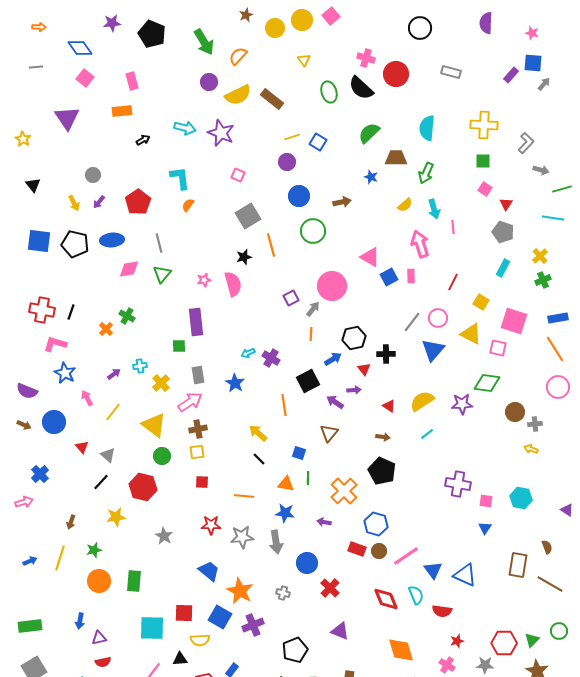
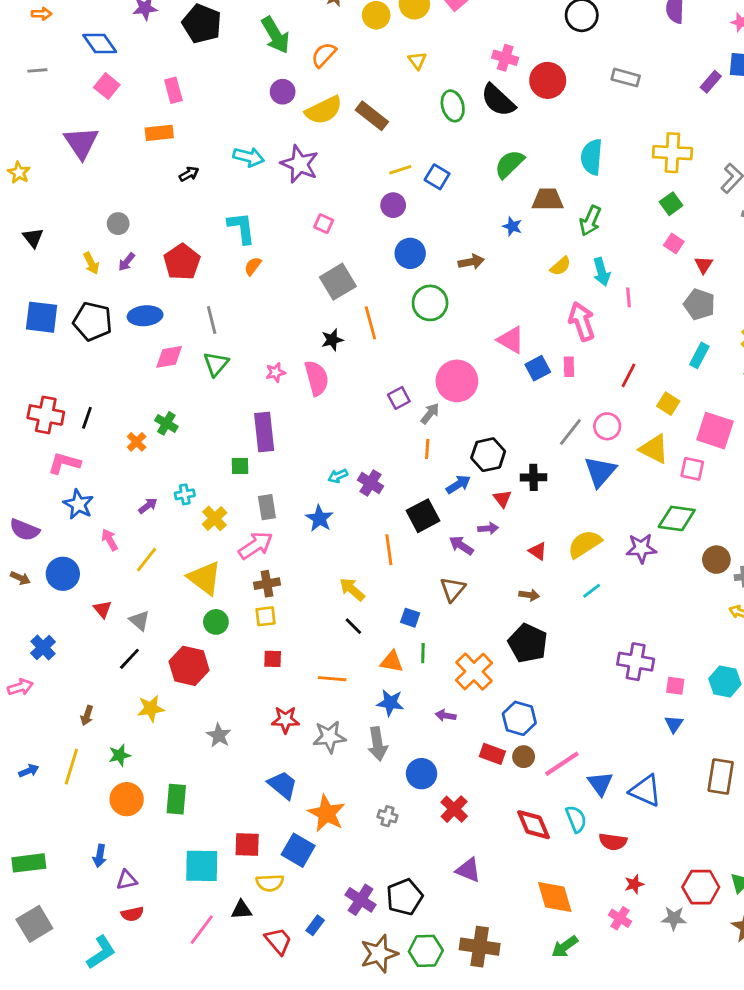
green square: (483, 161) -> (671, 204), turned -35
purple cross: (253, 625) -> (361, 900), moved, turned -35

